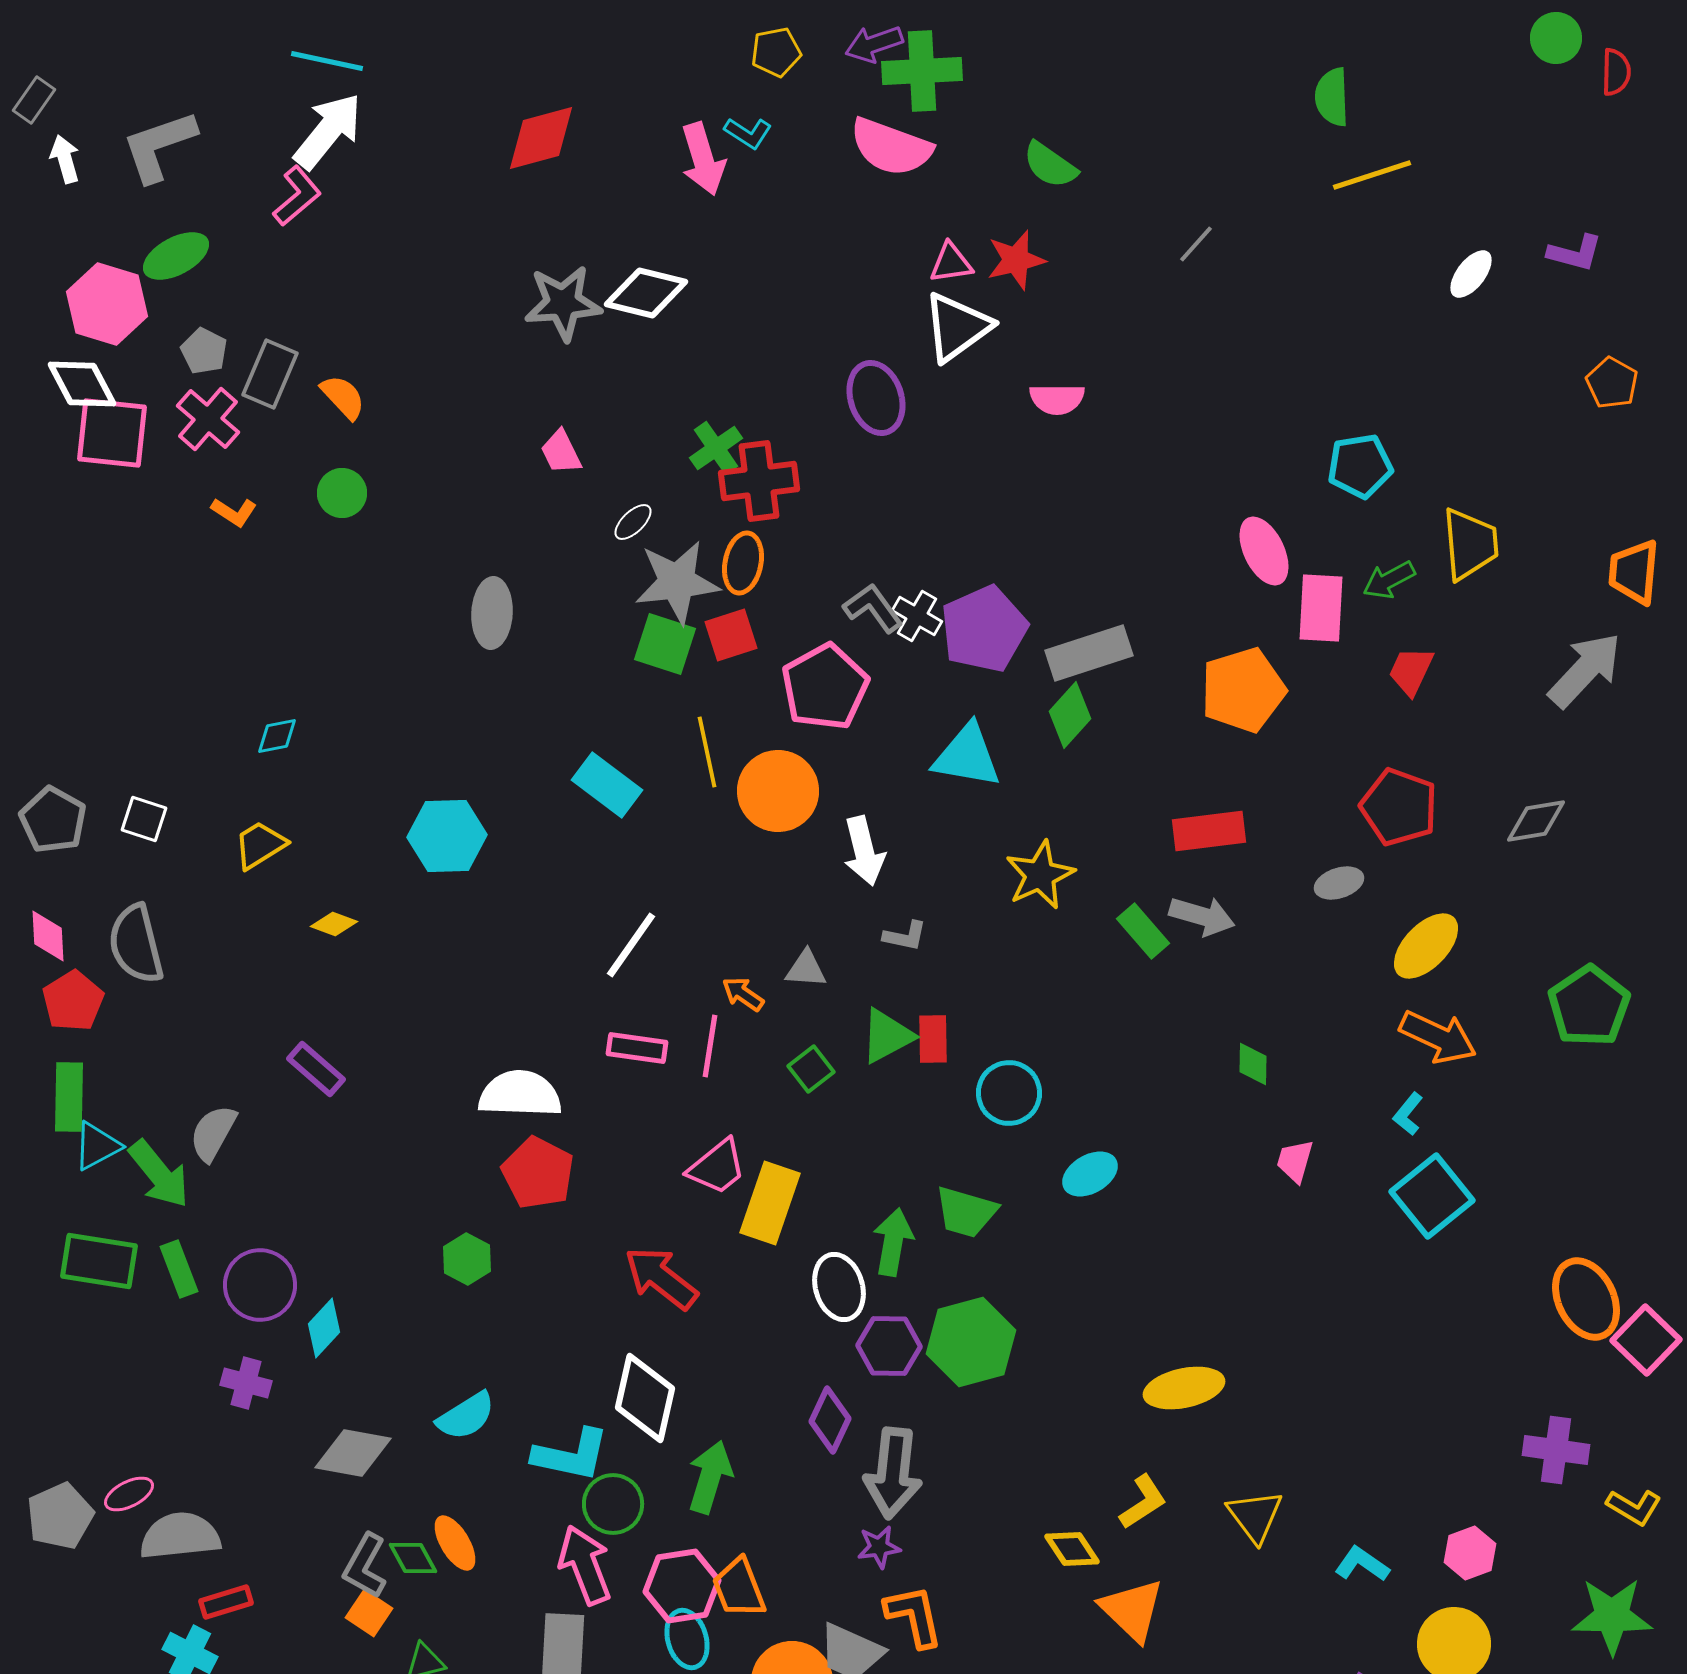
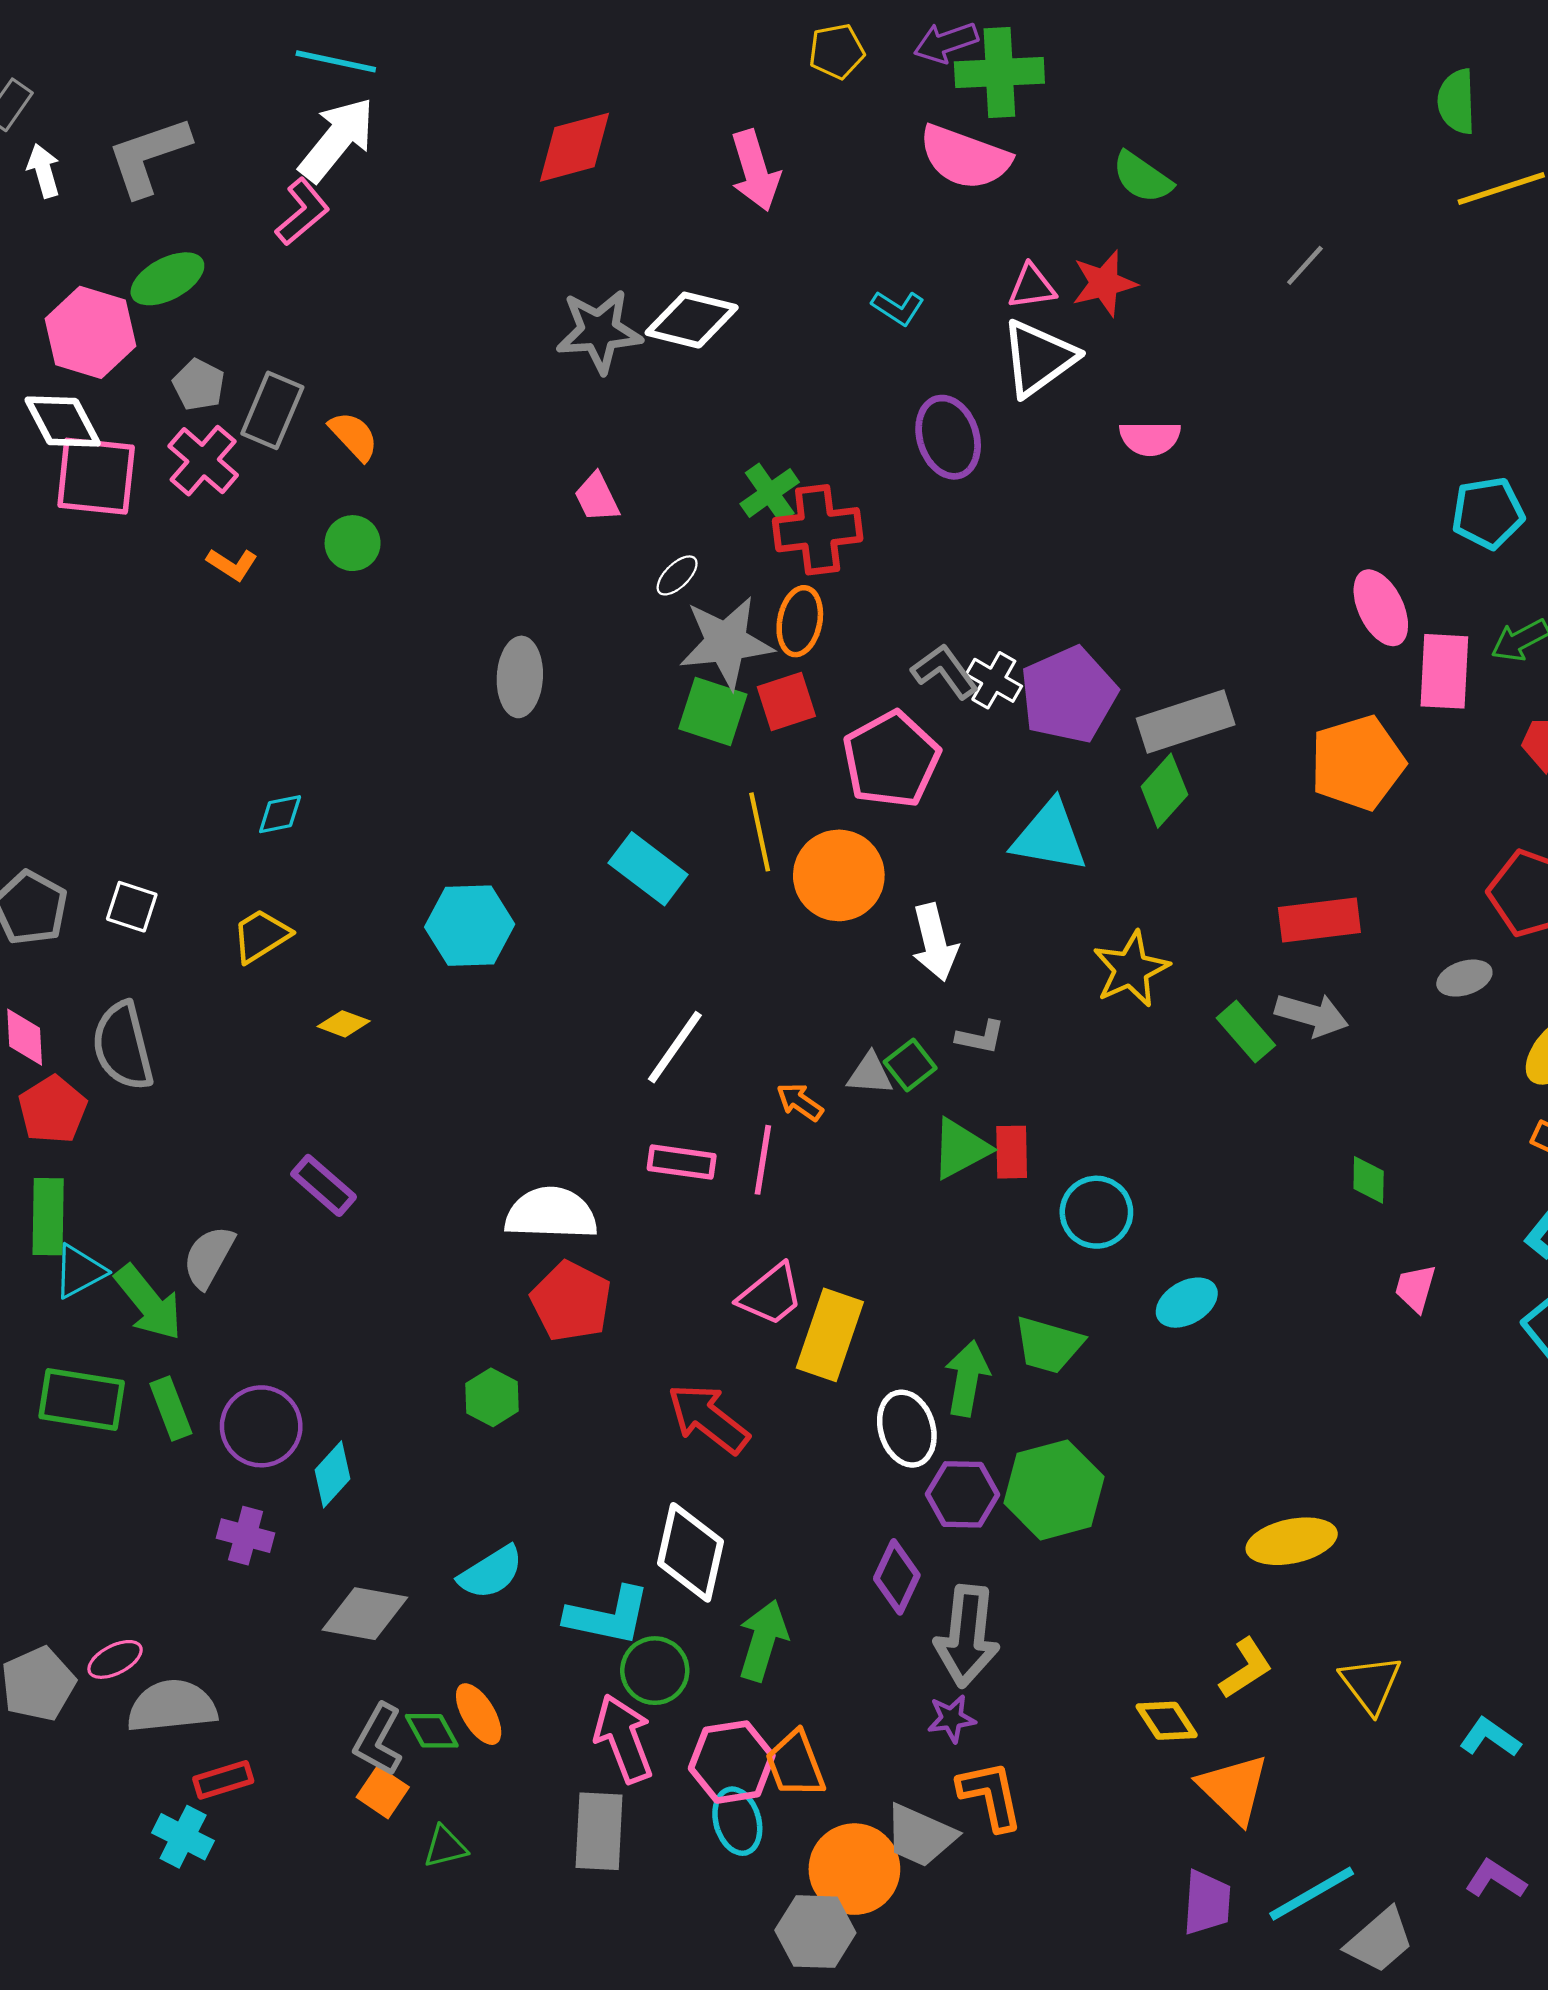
cyan L-shape: (748, 133) -> (898, 308), moved
green square: (811, 1069) -> (910, 1065), moved

